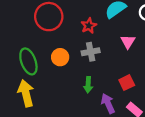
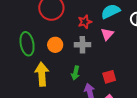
pink triangle: (128, 42) -> (107, 34), moved
yellow arrow: (26, 93) -> (42, 74), moved

